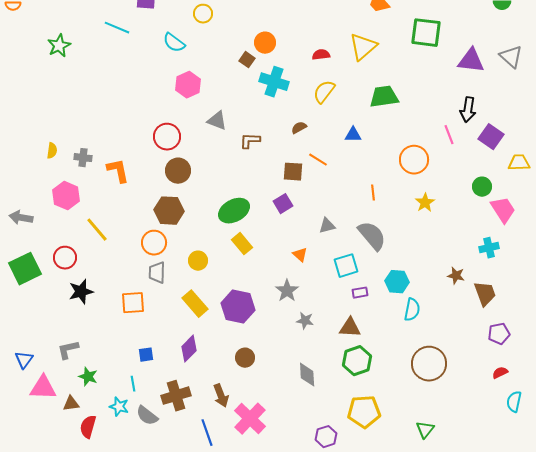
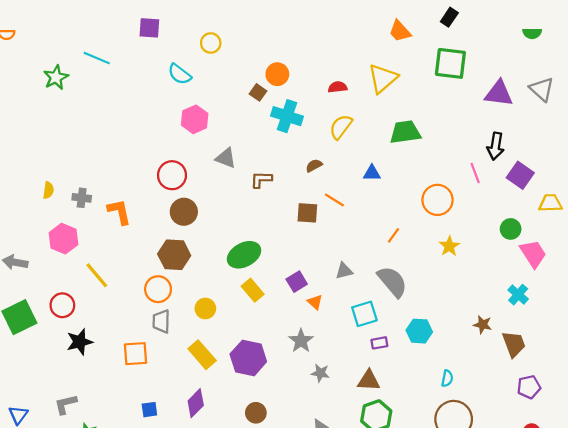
cyan line: (117, 28) -> (97, 58), moved
orange line: (373, 193) -> (393, 235), turned 42
purple square: (283, 204) -> (297, 282), moved
cyan cross: (489, 248) -> (518, 295), turned -36
cyan semicircle: (412, 310) -> (447, 378), moved, size x0.7

